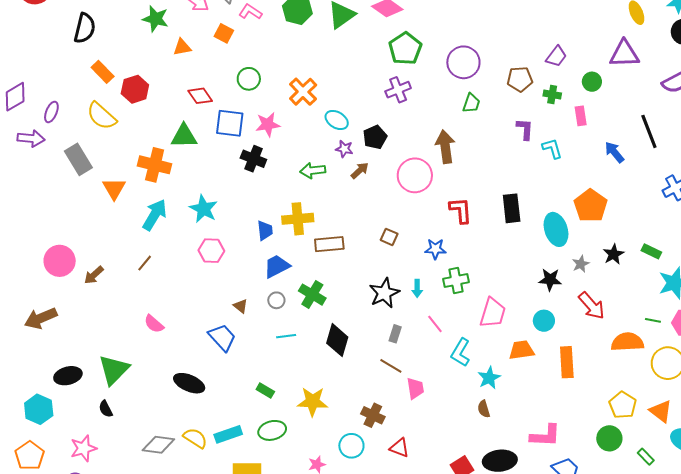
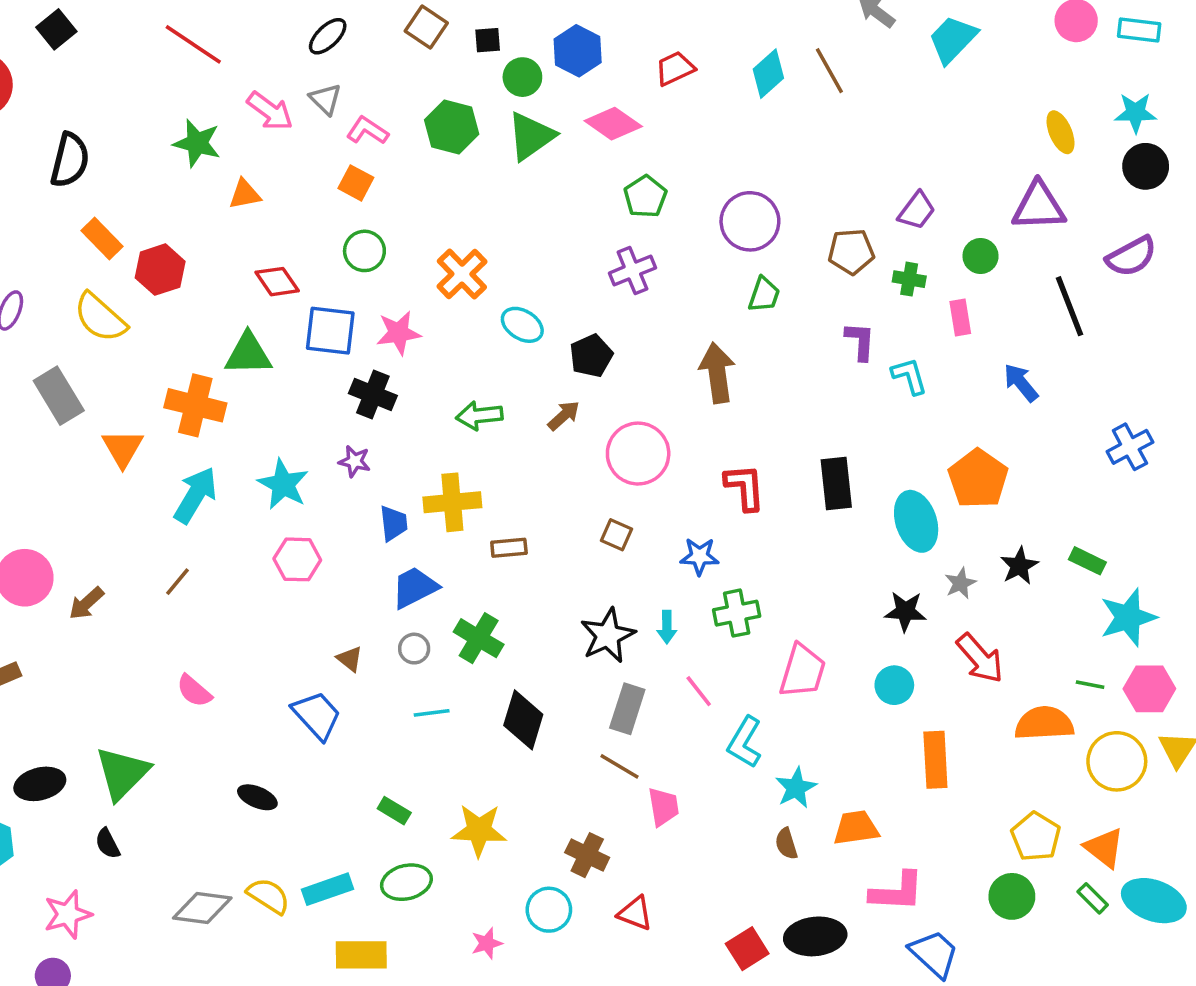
orange square: (224, 33) -> (356, 183), moved
green pentagon: (405, 49) -> (645, 197), size x0.7
black line: (649, 131) -> (1070, 306), moved
purple star: (344, 149) -> (355, 461), moved
pink circle: (415, 175) -> (638, 454), moved
brown rectangle: (329, 244) -> (509, 548), size x0.7
gray rectangle: (395, 334) -> (627, 709), size x1.5
orange trapezoid: (522, 350) -> (856, 828), moved
black ellipse: (189, 383) -> (257, 797), size x0.7
green rectangle: (646, 457) -> (1093, 898), moved

